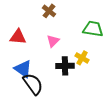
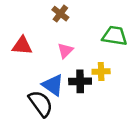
yellow cross: (82, 58) -> (101, 71), turned -32
blue triangle: (23, 69) -> (53, 85), moved

